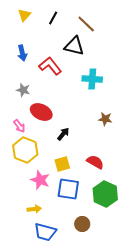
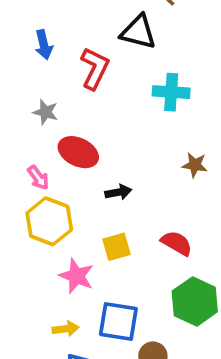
red L-shape: (50, 66) -> (95, 68), turned 65
black arrow: (63, 134) -> (118, 192), turned 40
blue square: (68, 189) -> (118, 321), moved

